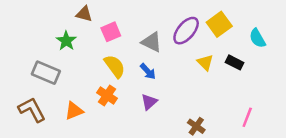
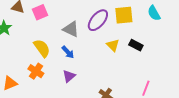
yellow square: (219, 24) -> (124, 15), turned 30
pink square: (111, 32) -> (40, 12), moved
cyan semicircle: (257, 38) -> (154, 13), moved

